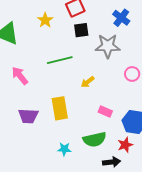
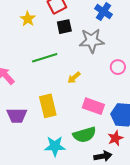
pink rectangle: (105, 111) -> (93, 106), size x1.5
cyan star: (64, 149) -> (55, 146), size x1.5

